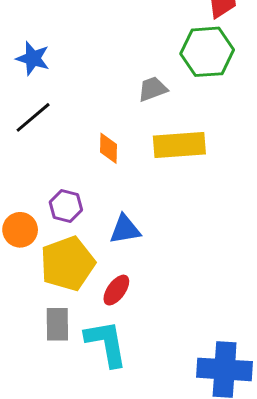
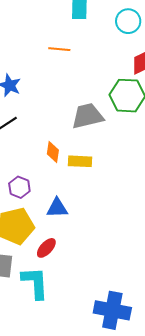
gray trapezoid: (153, 89) -> (87, 116), size x1.6
yellow rectangle: (179, 145) -> (80, 161), moved, size x0.7

